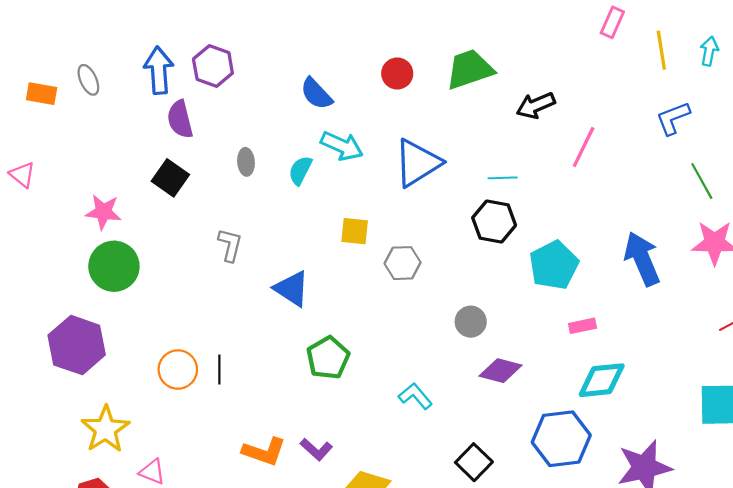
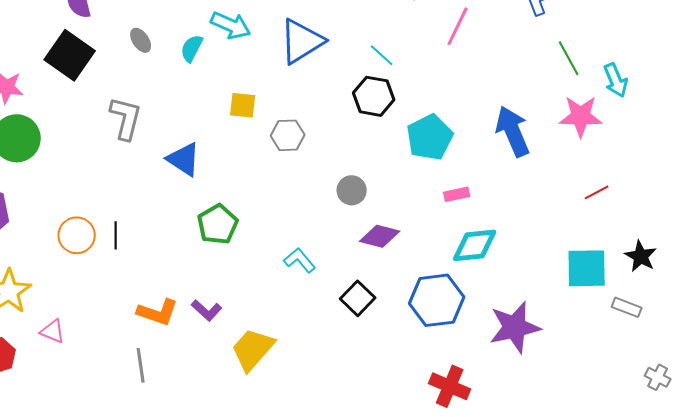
gray ellipse: (246, 162) -> (141, 40), turned -30
black square: (170, 178) -> (70, 55), size x1.4
cyan line: (503, 178) -> (382, 55), turned 44
gray L-shape: (230, 245) -> (126, 118), size x1.4
black square: (474, 462) -> (358, 298), moved

